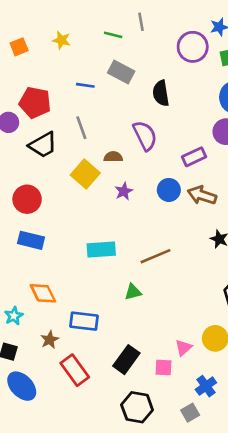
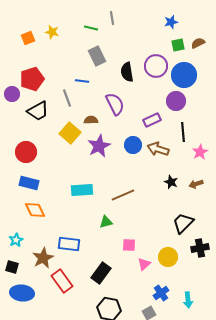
orange square: (19, 47) -> (28, 38), moved
purple circle: (193, 47) -> (156, 66), moved
gray rectangle: (121, 72) -> (97, 56), turned 36
blue line: (85, 85) -> (82, 81), moved
red pentagon: (35, 103) -> (32, 79), turned -30
purple star: (124, 191) -> (99, 146), size x1.6
orange diamond: (43, 293) -> (35, 210), moved
brown star: (50, 340) -> (43, 258), size x1.5
pink square: (164, 368) -> (129, 245), moved
blue ellipse: (22, 386) -> (22, 293), turned -40

